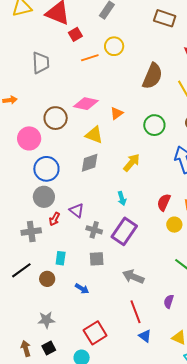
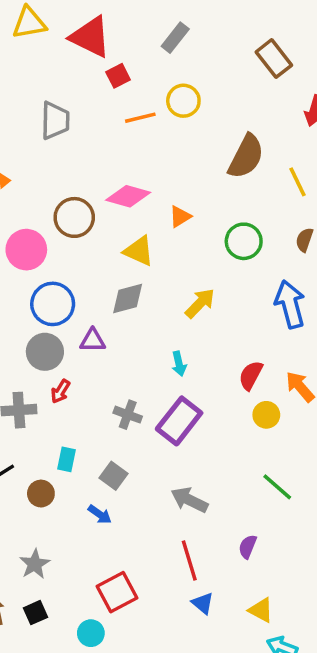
brown rectangle: (165, 18) -> (274, 59), turned 30
purple triangle: (77, 210) -> (93, 340), moved, turned -42
gray square: (97, 259) -> (114, 476), moved, turned 35
gray star: (46, 320) -> (35, 564), turned -30

